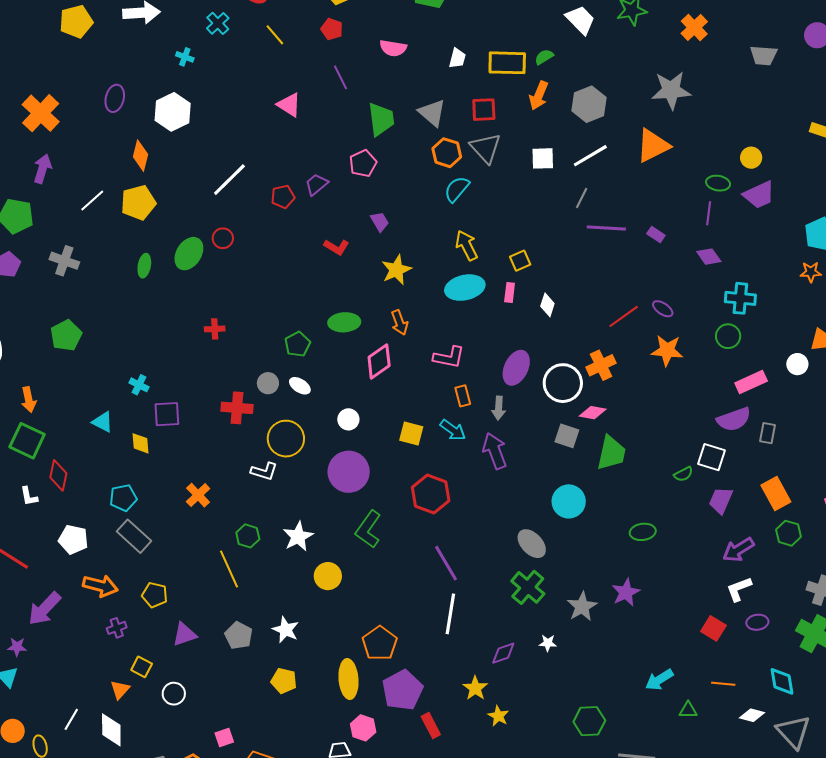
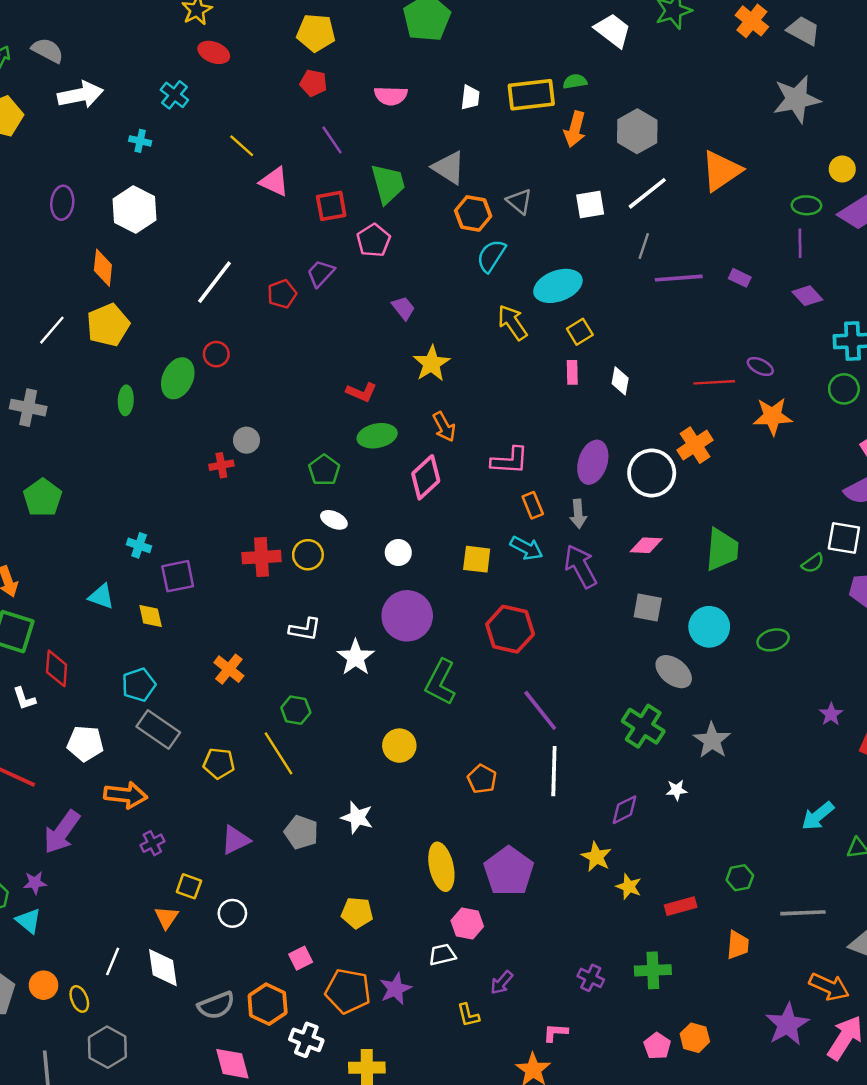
yellow line: (275, 35) -> (242, 146), moved
gray trapezoid: (764, 55) -> (803, 31), moved, turned -148
green semicircle: (544, 57) -> (575, 81), turned 30
gray star: (671, 90) -> (797, 99), moved
red square: (484, 110) -> (331, 206), moved
gray triangle: (486, 148) -> (519, 201), size x0.7
red L-shape: (337, 247) -> (361, 392), moved
cyan ellipse: (465, 288) -> (558, 286), moved
red line: (624, 316) -> (714, 382), turned 40
gray circle: (268, 383) -> (246, 440), moved
pink diamond: (593, 413) -> (646, 545), moved
gray square: (567, 436) -> (648, 608), moved
yellow circle: (286, 439) -> (308, 555), moved, size x0.7
cyan circle: (569, 501) -> (709, 627), moved
white star: (298, 536) -> (356, 657), moved
gray ellipse: (532, 544) -> (674, 672), moved
purple star: (626, 592) -> (831, 714), moved, size x0.7
yellow pentagon: (155, 595) -> (219, 763), moved
orange pentagon: (380, 643) -> (482, 779), moved, size x0.7
yellow pentagon: (284, 681) -> (357, 913), moved
green hexagon: (589, 721) -> (740, 878), size x0.7
red rectangle: (431, 725) -> (681, 906), moved, turned -70

